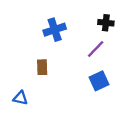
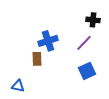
blue cross: (55, 30) -> (48, 41), moved

